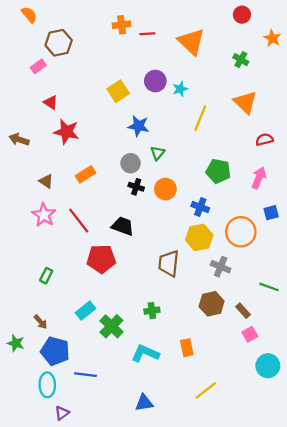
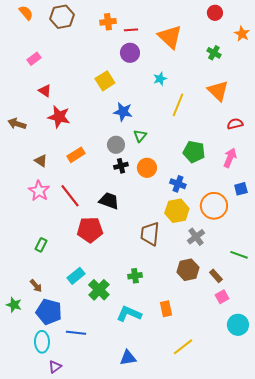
brown hexagon: (59, 43) -> (62, 17), moved
purple circle: (155, 81) -> (130, 53), moved
black cross: (136, 187) -> (121, 166), turned -32
gray cross: (221, 267) -> (196, 237), turned 30

